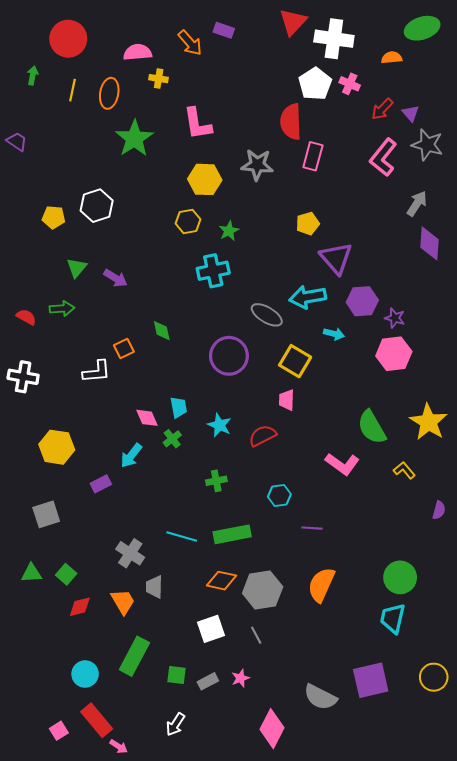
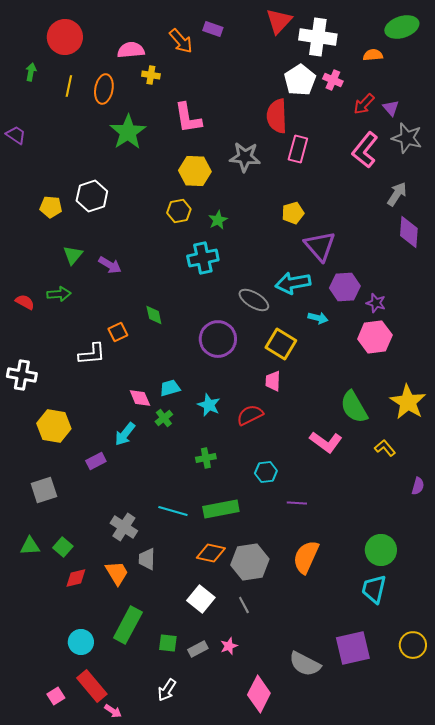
white cross: (23, 377) -> (22, 375), moved
cyan trapezoid: (179, 407) -> (170, 388), turned -95
white square: (211, 629) -> (201, 599), turned -32

